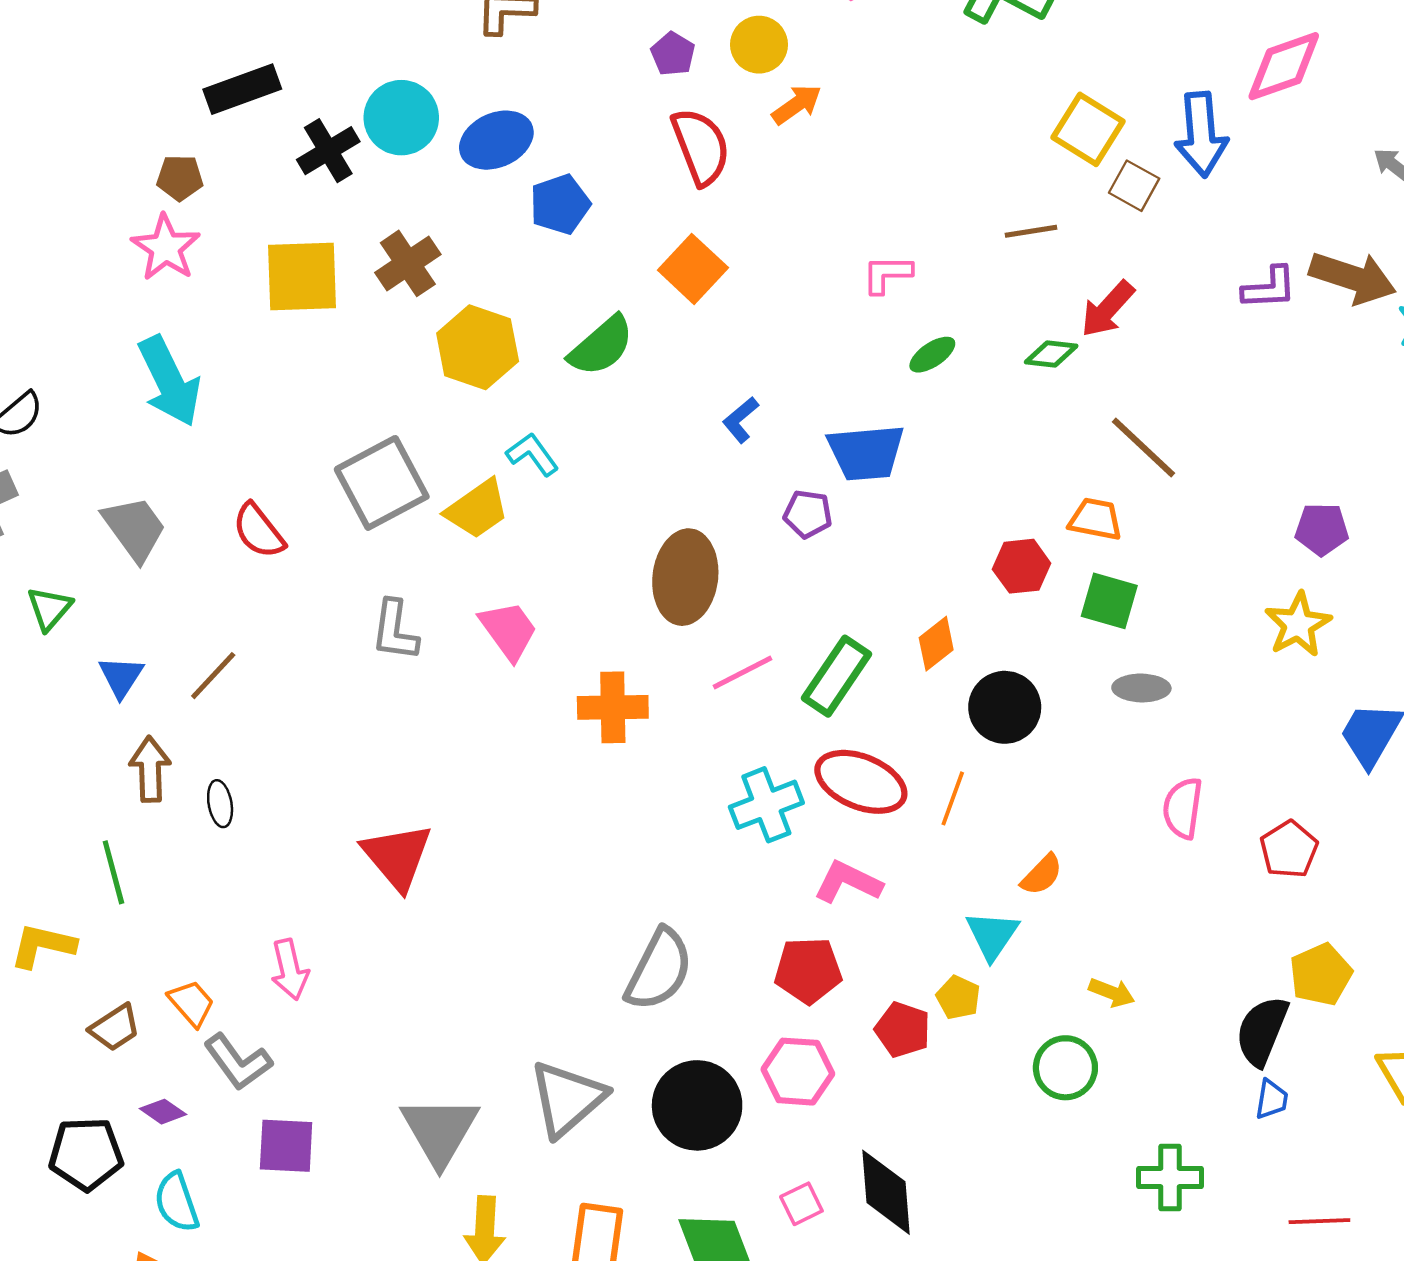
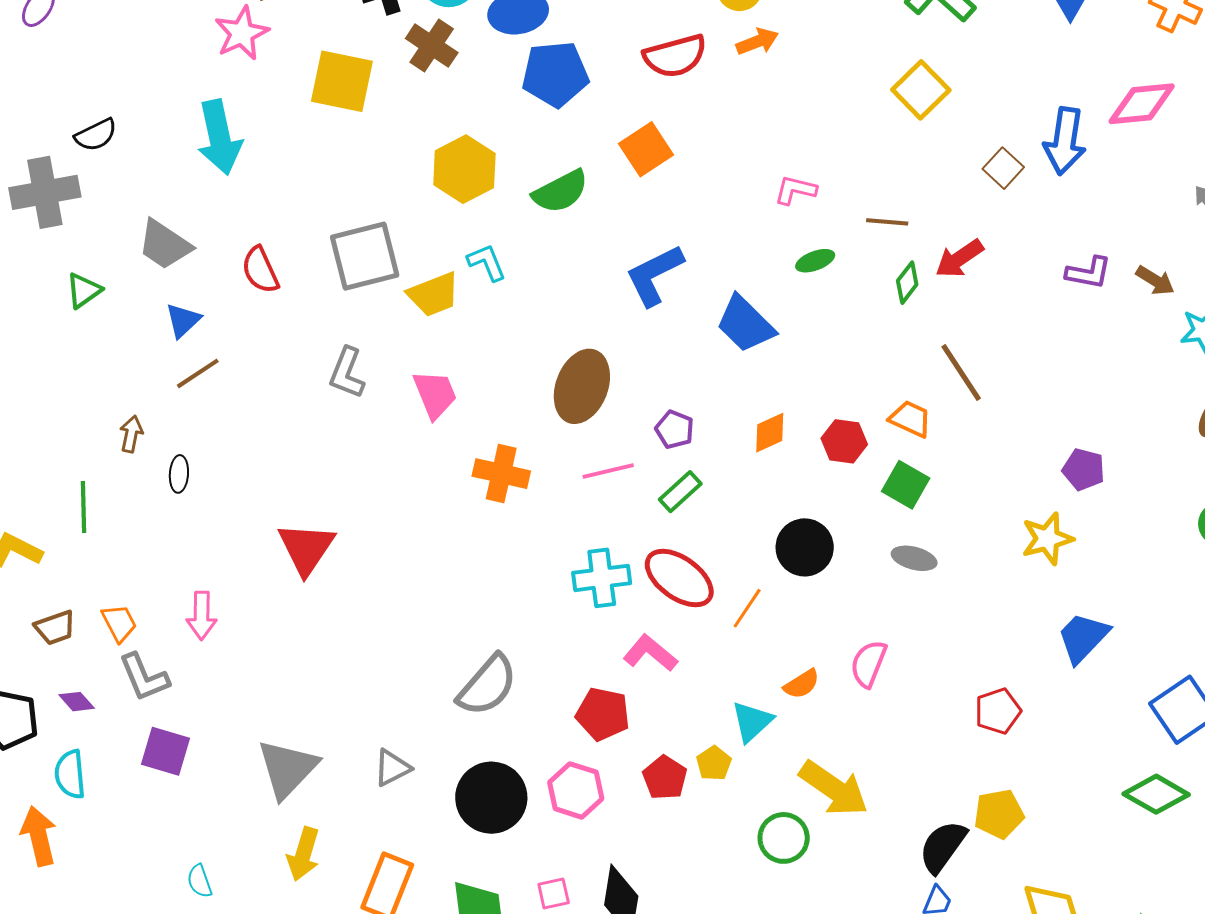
yellow square: (1088, 129) -> (921, 90), moved
red semicircle: (701, 147) -> (675, 56), turned 82
blue pentagon: (560, 204) -> (555, 74), size x1.4
brown line: (1031, 231) -> (887, 222), moved
brown cross: (408, 263) -> (432, 45), moved, turned -36
brown arrow: (1353, 278) -> (1155, 281), size x0.6
green diamond: (1051, 354) -> (907, 283), turned -72
blue L-shape: (741, 420) -> (654, 275), size x1.8
blue trapezoid: (866, 453) -> (745, 324), turned 36
purple pentagon: (808, 514) -> (675, 429), moved
gray trapezoid: (134, 528) -> (165, 245), turned 146
orange diamond: (936, 644) -> (770, 433), moved
green rectangle: (837, 676) -> (680, 492), size x0.7
blue triangle: (121, 677) -> (183, 320), moved
brown arrow: (150, 769) -> (131, 434), size x0.7
pink semicircle: (1183, 808) -> (869, 664), moved
yellow arrow: (1112, 993) -> (834, 788), size x2.0
gray triangle: (567, 1099) -> (392, 768), size x0.6

